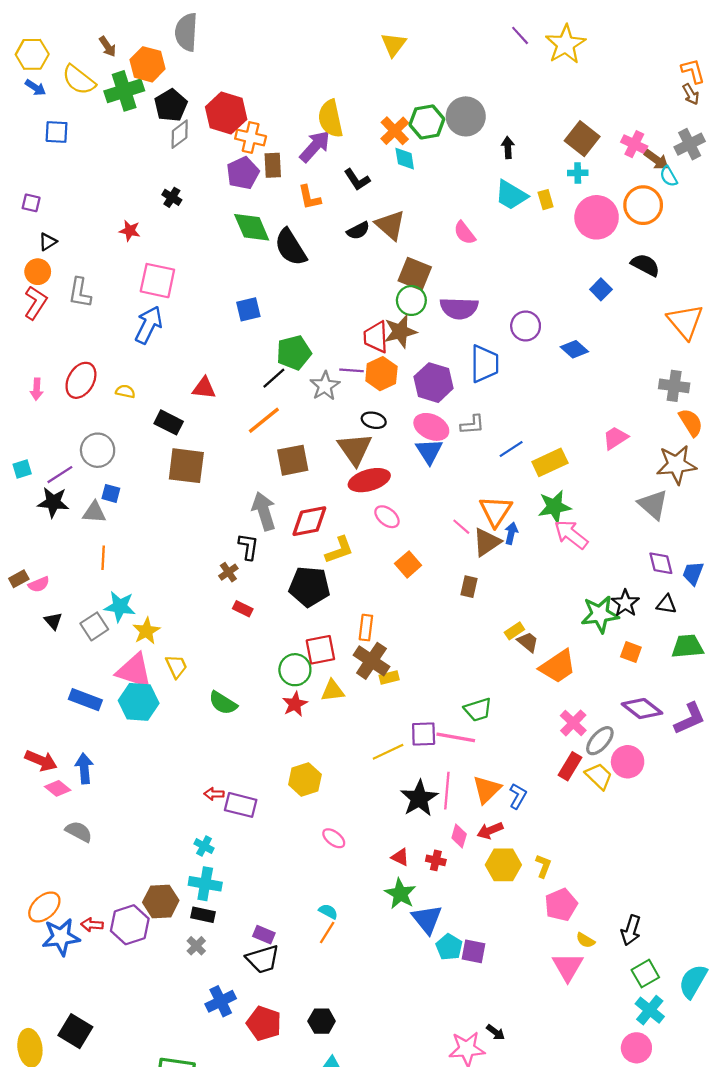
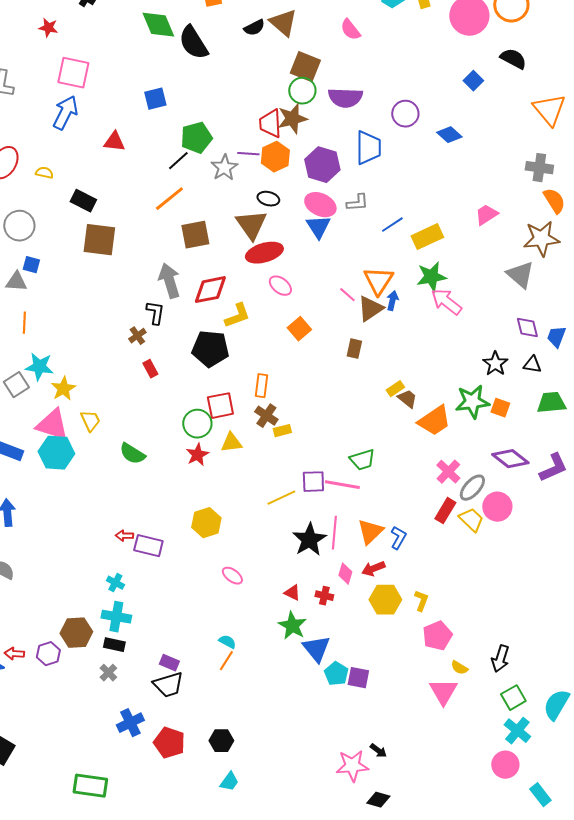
red triangle: (204, 388) -> (114, 142), moved
red rectangle: (243, 609) -> (150, 369), turned 36
green star: (600, 614) -> (472, 402), moved
brown cross: (371, 661) -> (266, 416), size x0.7
purple hexagon: (130, 925) -> (48, 654), size x0.7

